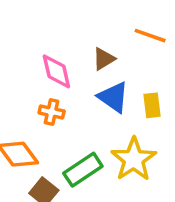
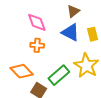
brown triangle: (104, 59) -> (73, 11), moved

